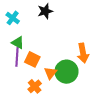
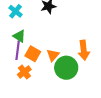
orange triangle: (51, 73) -> (53, 55), moved
orange cross: (35, 86) -> (24, 72), moved

